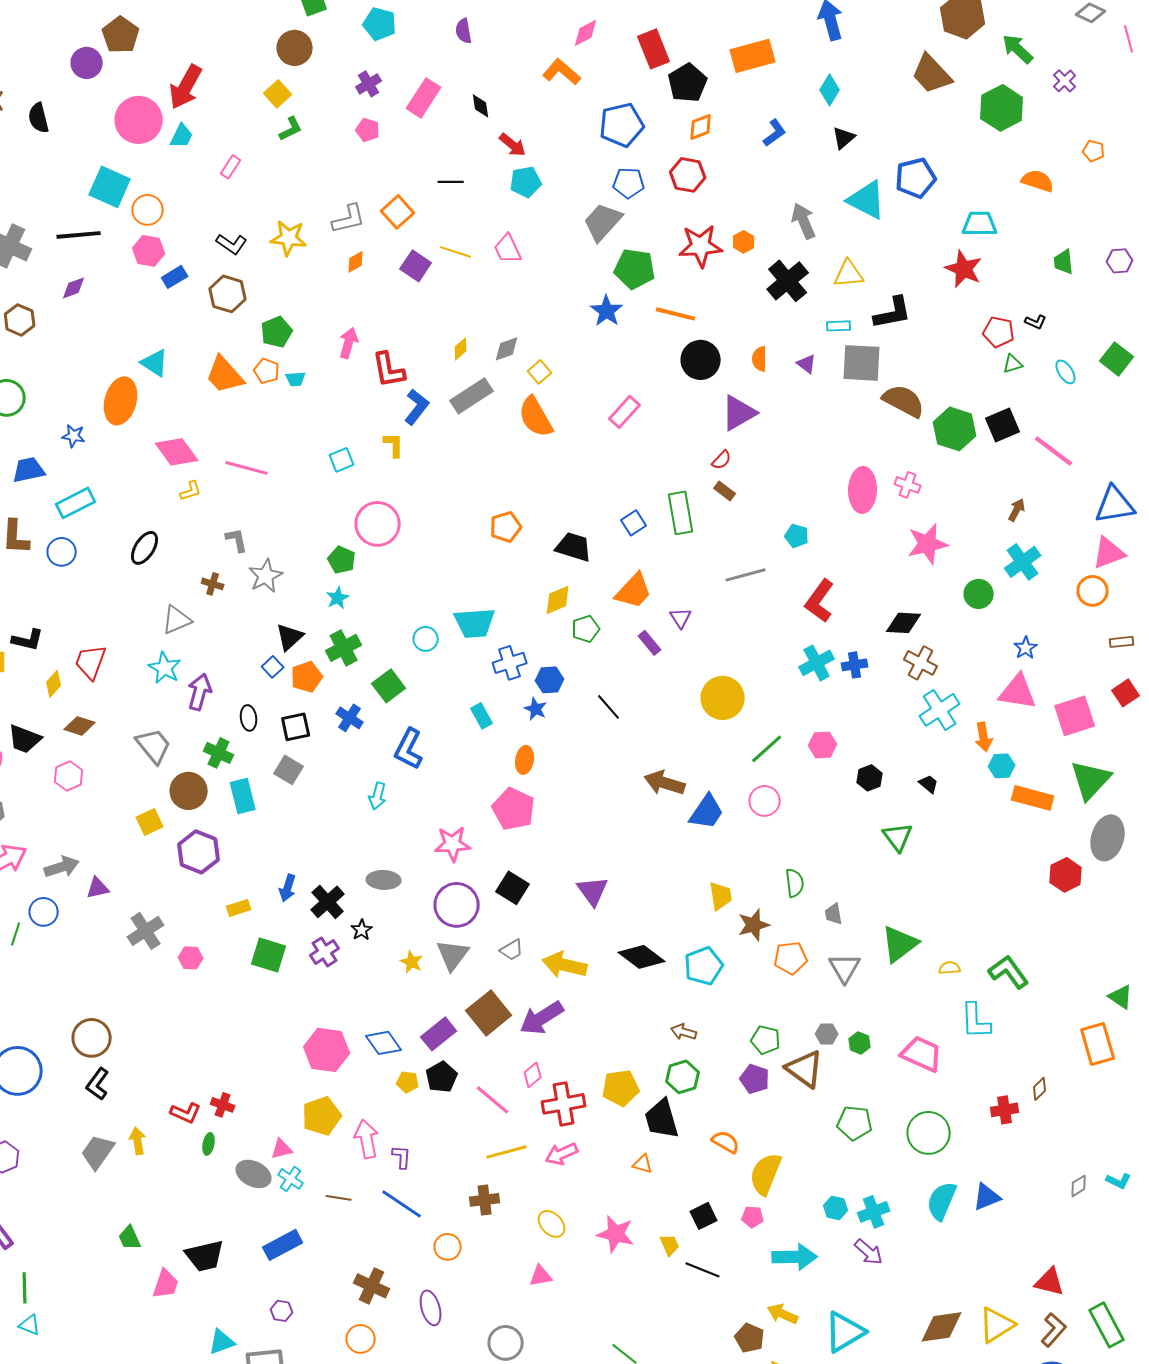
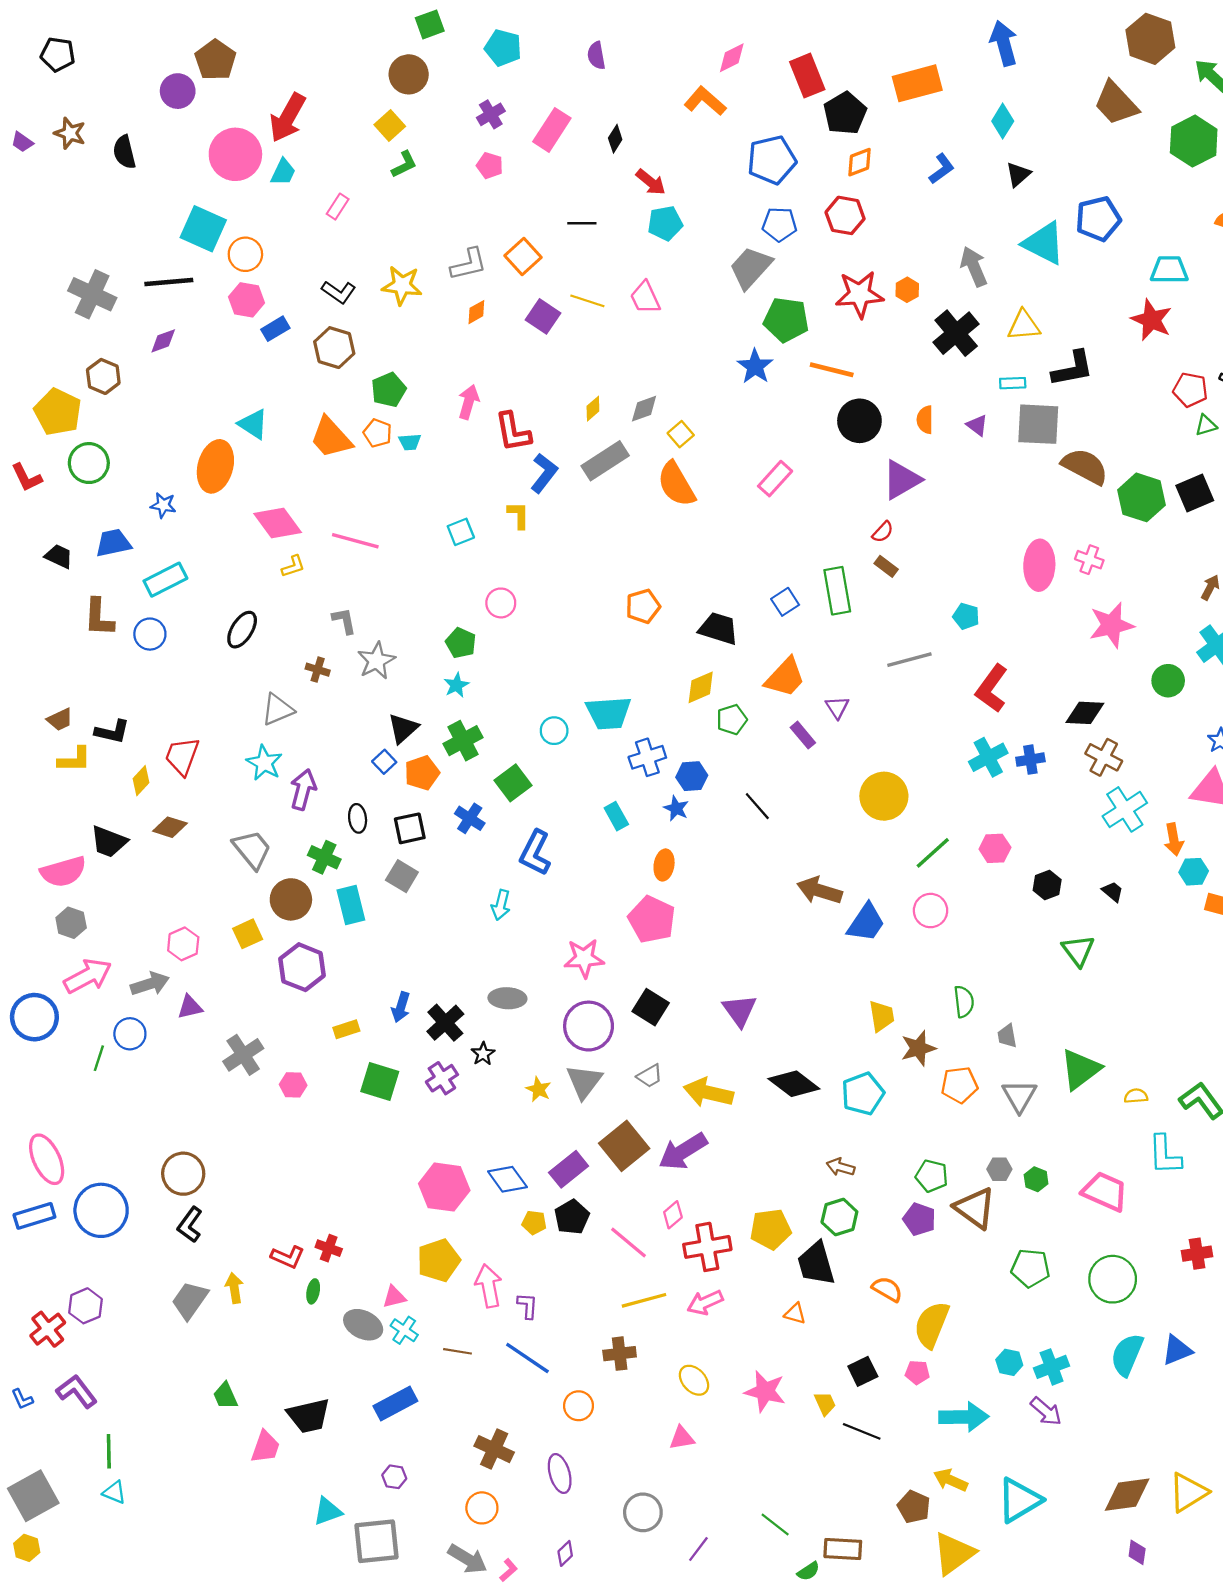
black diamond: (481, 106) -> (615, 139), turned 40
pink circle: (378, 524) -> (501, 603), size x0.6
pink hexagon: (69, 776) -> (183, 944), moved

